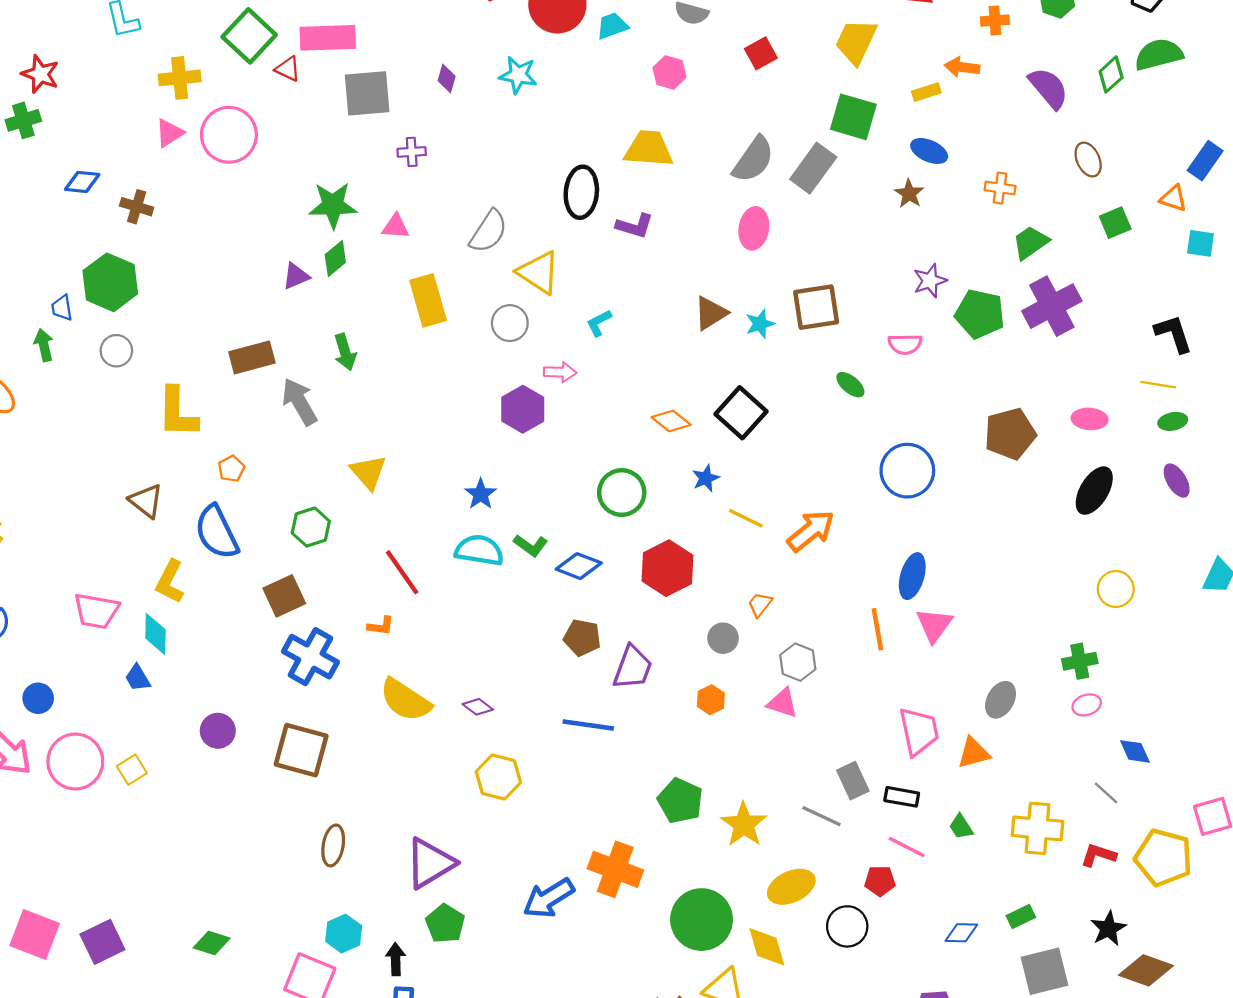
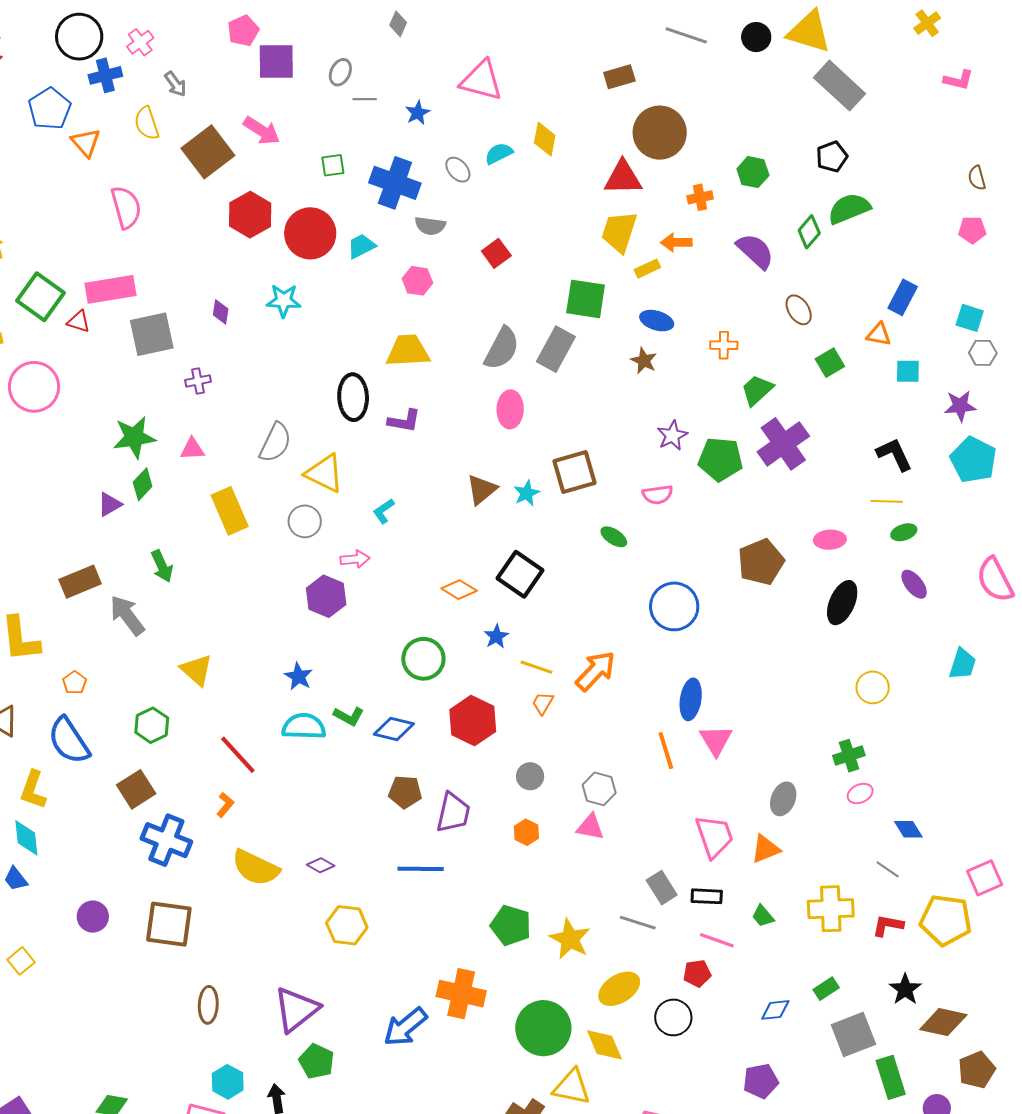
yellow trapezoid: (856, 42) -> (619, 232), moved
orange trapezoid: (760, 604) -> (543, 703), moved
orange L-shape: (381, 626) -> (225, 805), turned -50

